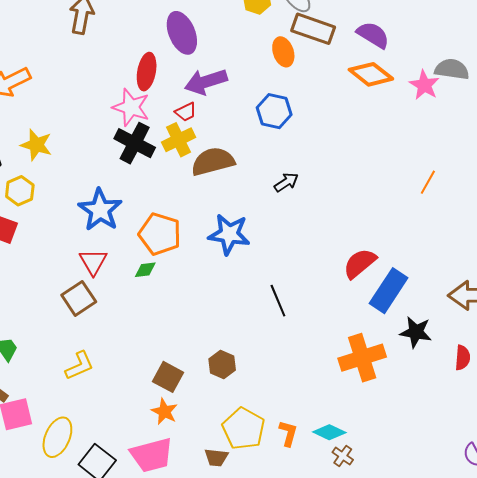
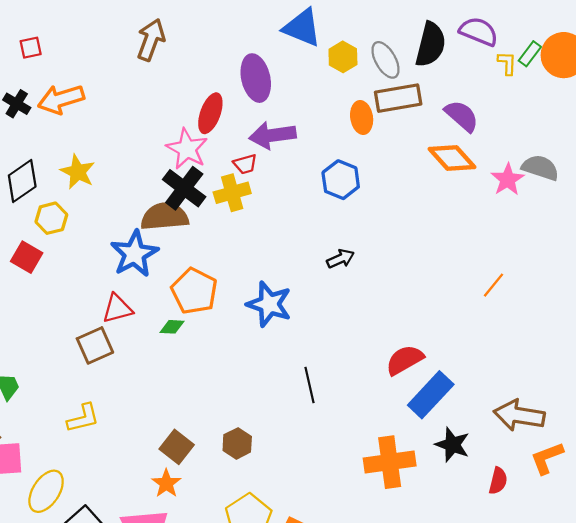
brown rectangle: (313, 29) -> (398, 98), turned -39
brown semicircle: (213, 161) -> (165, 216), moved
red triangle: (93, 262) -> (117, 309), turned 36

